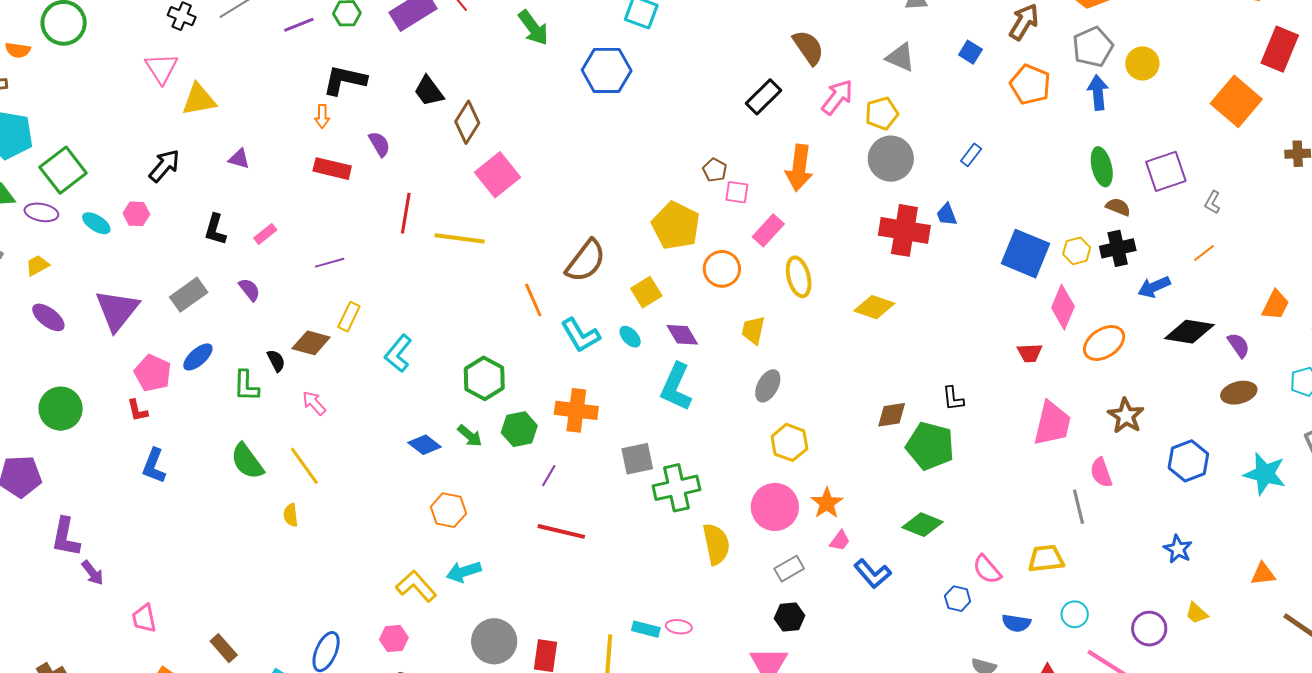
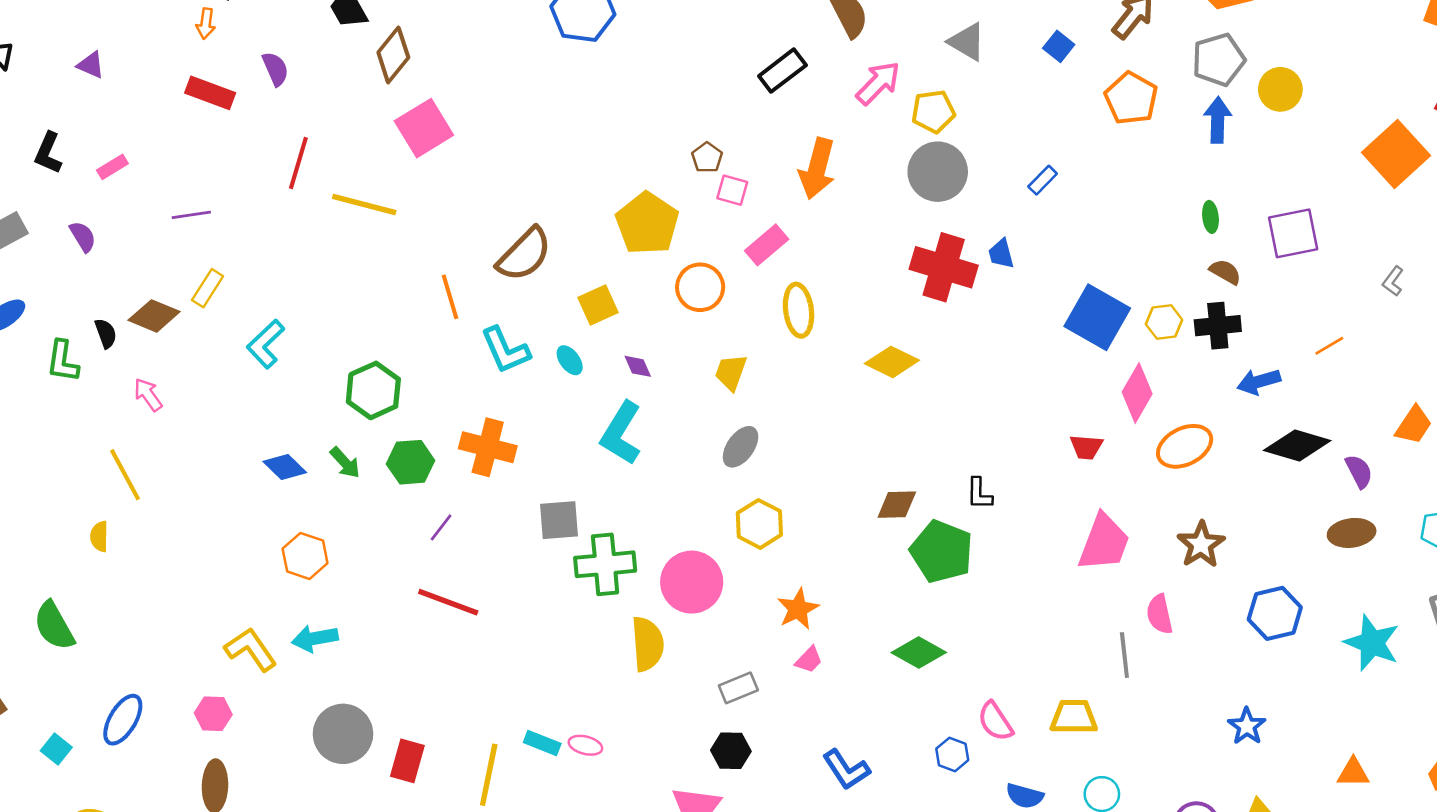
green ellipse: (1102, 167) -> (1210, 217), size x0.6
gray L-shape: (1212, 202) -> (1393, 281), moved
purple diamond: (682, 335) -> (638, 366), size x0.7
green semicircle: (247, 461) -> (54, 626), moved
pink circle: (775, 507) -> (692, 582), moved
blue L-shape: (873, 574) -> (846, 770), moved

